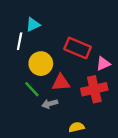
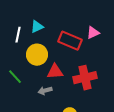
cyan triangle: (33, 25) -> (37, 27), moved
pink triangle: (103, 64) -> (93, 33), moved
green line: (32, 89) -> (15, 77), moved

